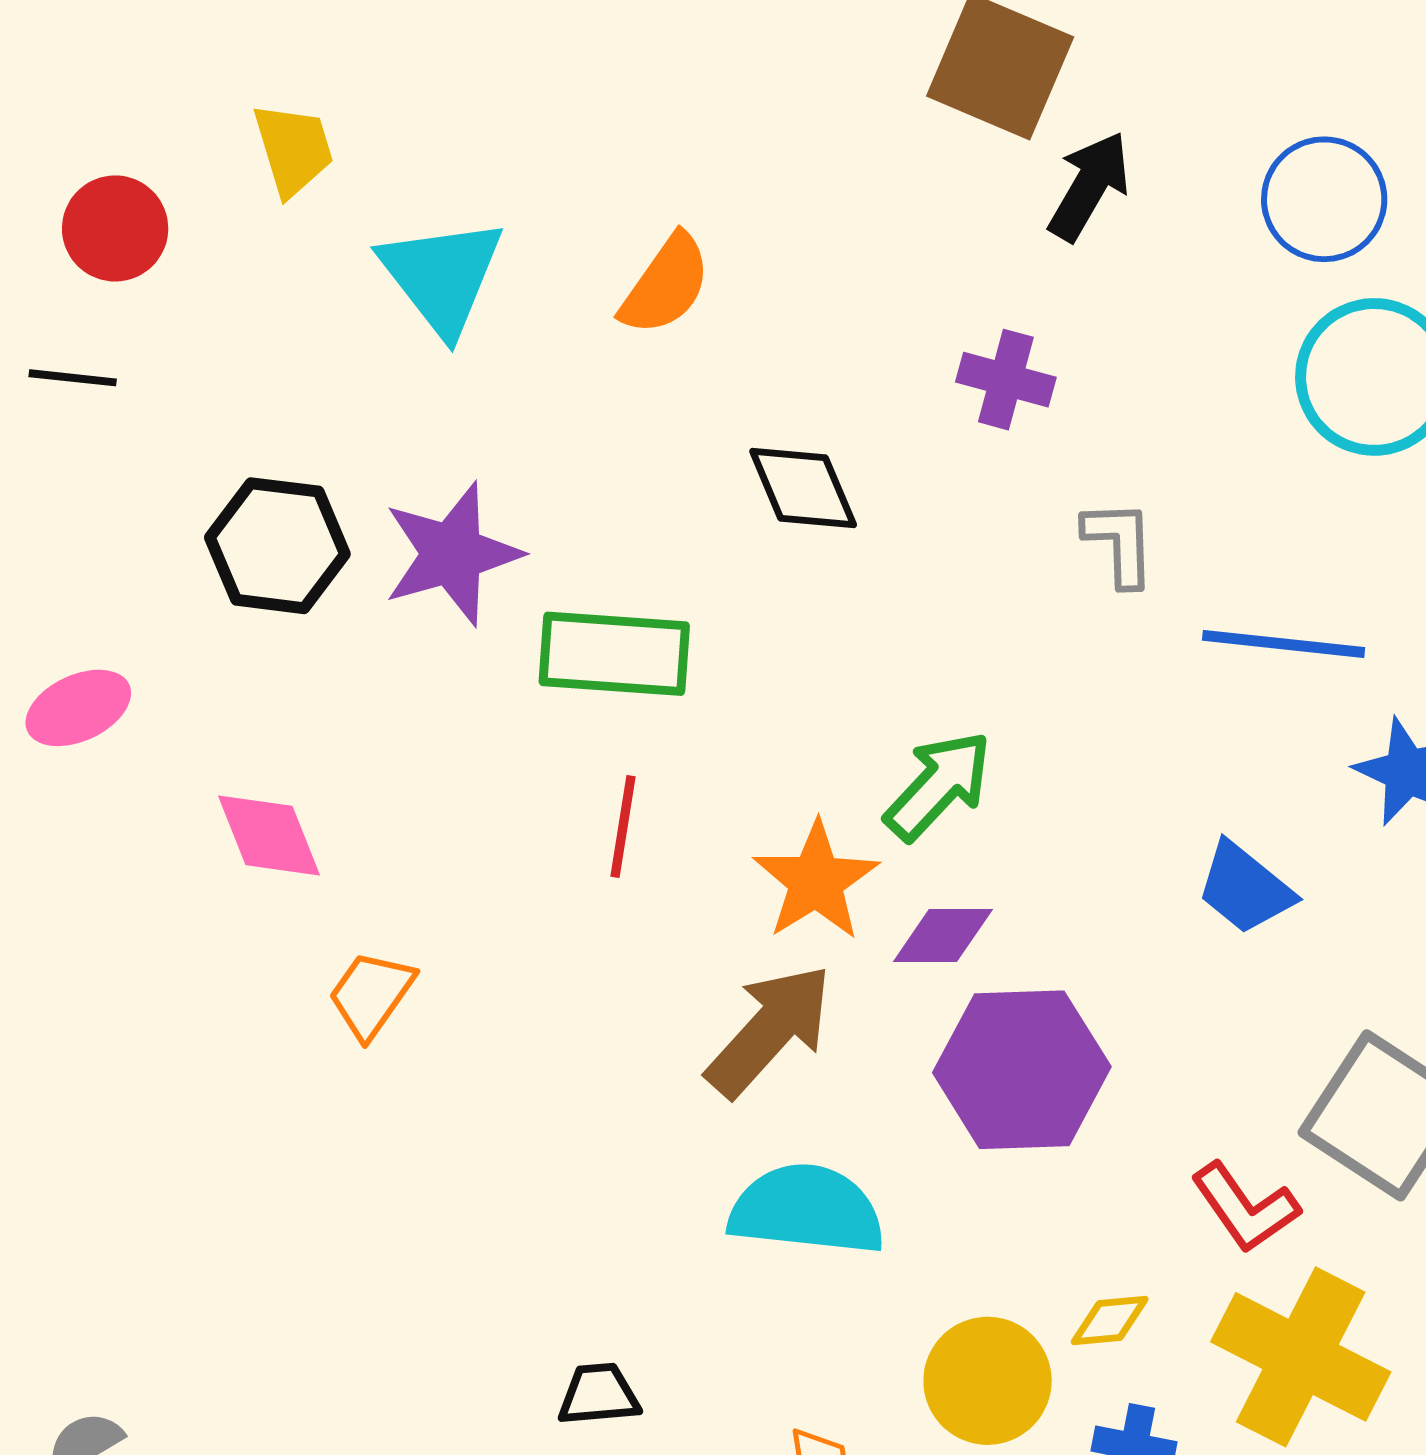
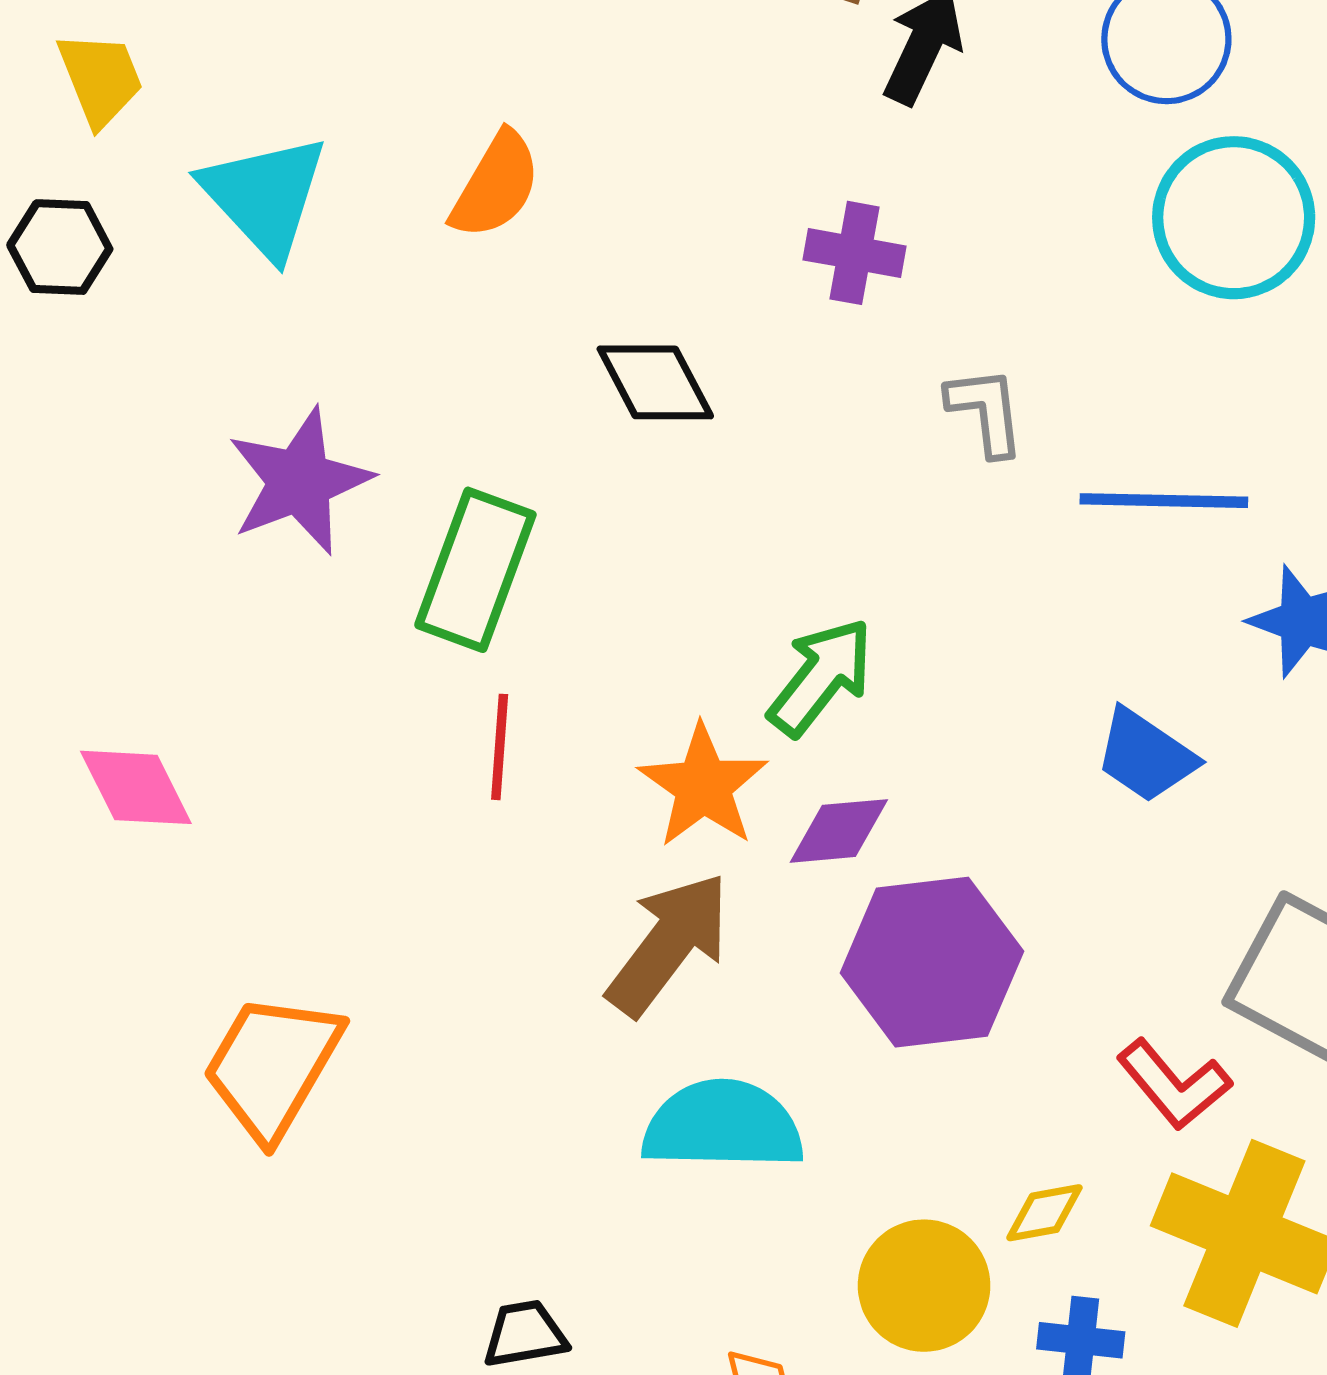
black hexagon: (277, 546) -> (60, 247), moved, size x0.7
green rectangle: (614, 654) -> (475, 570), turned -69
orange trapezoid: (371, 994) -> (272, 1066), moved, size x1.6

